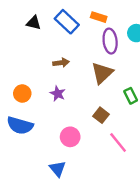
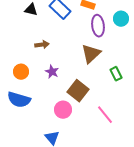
brown arrow: (61, 63) -> (42, 45), moved
brown square: (101, 115) -> (78, 91), moved, size x1.5

